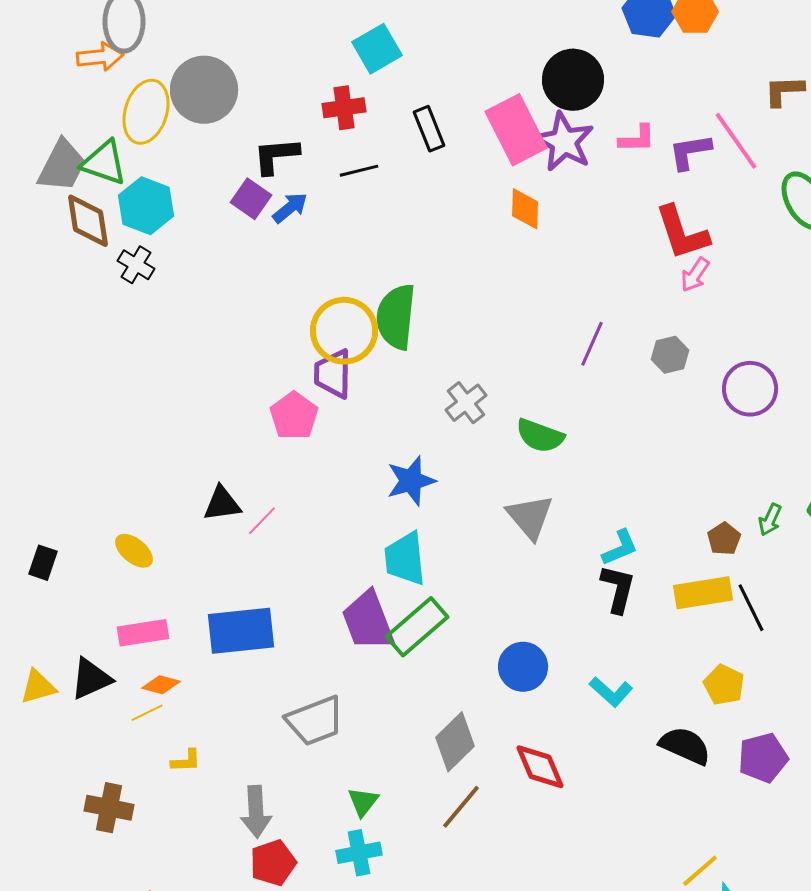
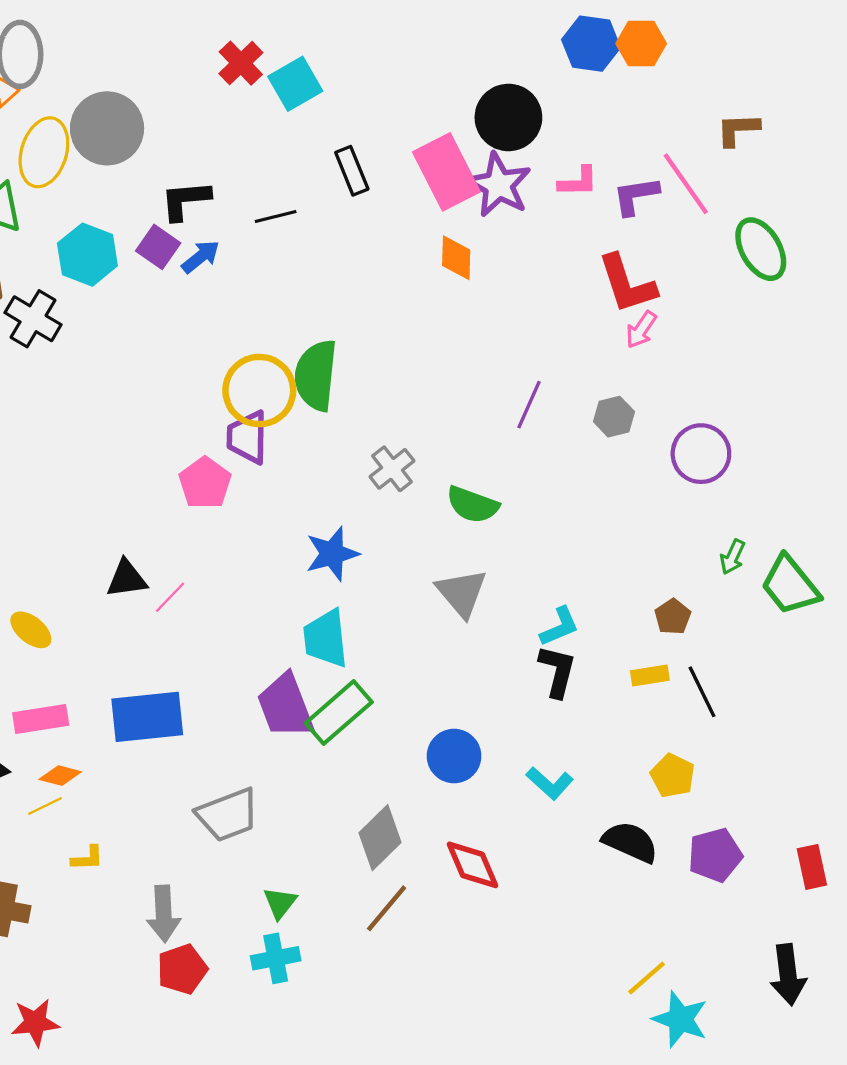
red cross: (344, 108) -> (241, 63), moved, turned -36
cyan hexagon: (146, 206) -> (87, 255), moved
black cross: (136, 265) -> (33, 319), size x1.4
green arrow: (770, 520) -> (733, 557), moved
yellow rectangle: (703, 593) -> (650, 676), size x0.6

